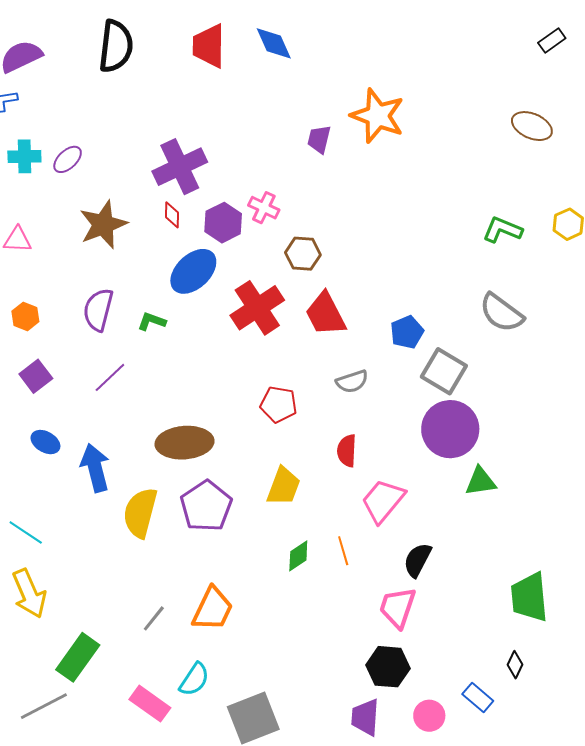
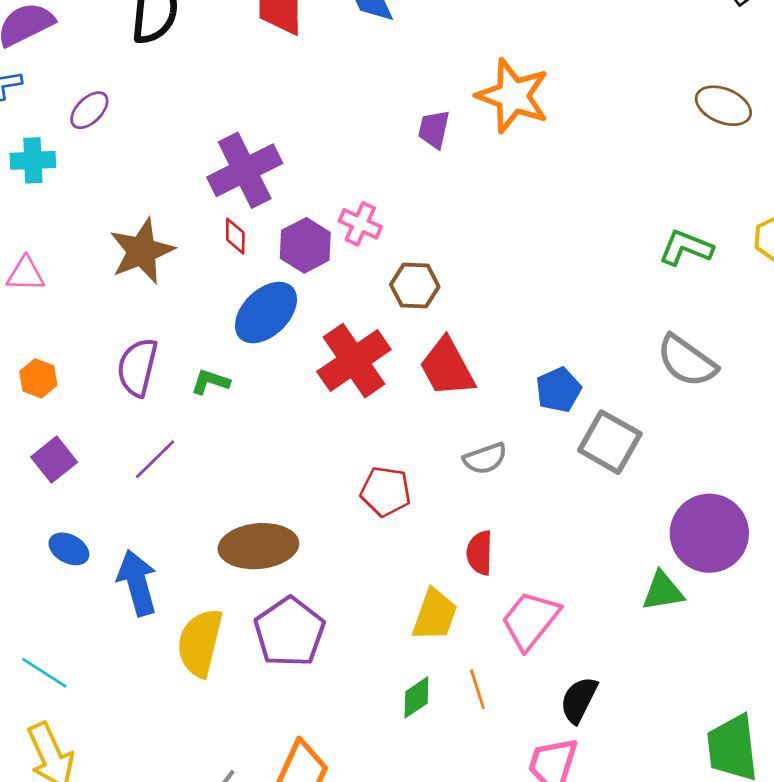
purple ellipse: (68, 159) -> (89, 110), moved
purple circle: (450, 429) -> (709, 533), moved
yellow trapezoid: (284, 486) -> (435, 615), moved

